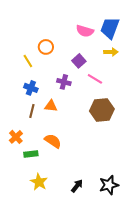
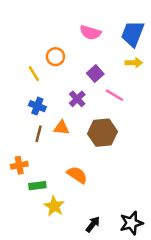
pink semicircle: (85, 31) -> (90, 33), moved
purple cross: (64, 82) -> (77, 99), turned 32
brown hexagon: (102, 110) -> (102, 133), moved
orange cross: (16, 137) -> (19, 165), turned 32
orange semicircle: (53, 141) -> (77, 175), moved
yellow star: (39, 182) -> (54, 206), moved

